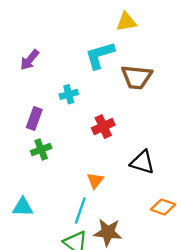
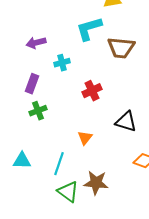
purple arrow: (30, 60) -> (36, 43), moved, turned 36
cyan line: (80, 211) -> (59, 164), moved

